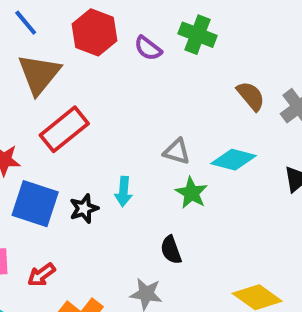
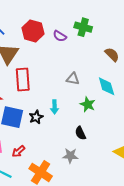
red rectangle: (64, 129) -> (23, 79), turned -50
gray triangle: (177, 152) -> (73, 79), moved
cyan diamond: (233, 160) -> (107, 86), turned 65

